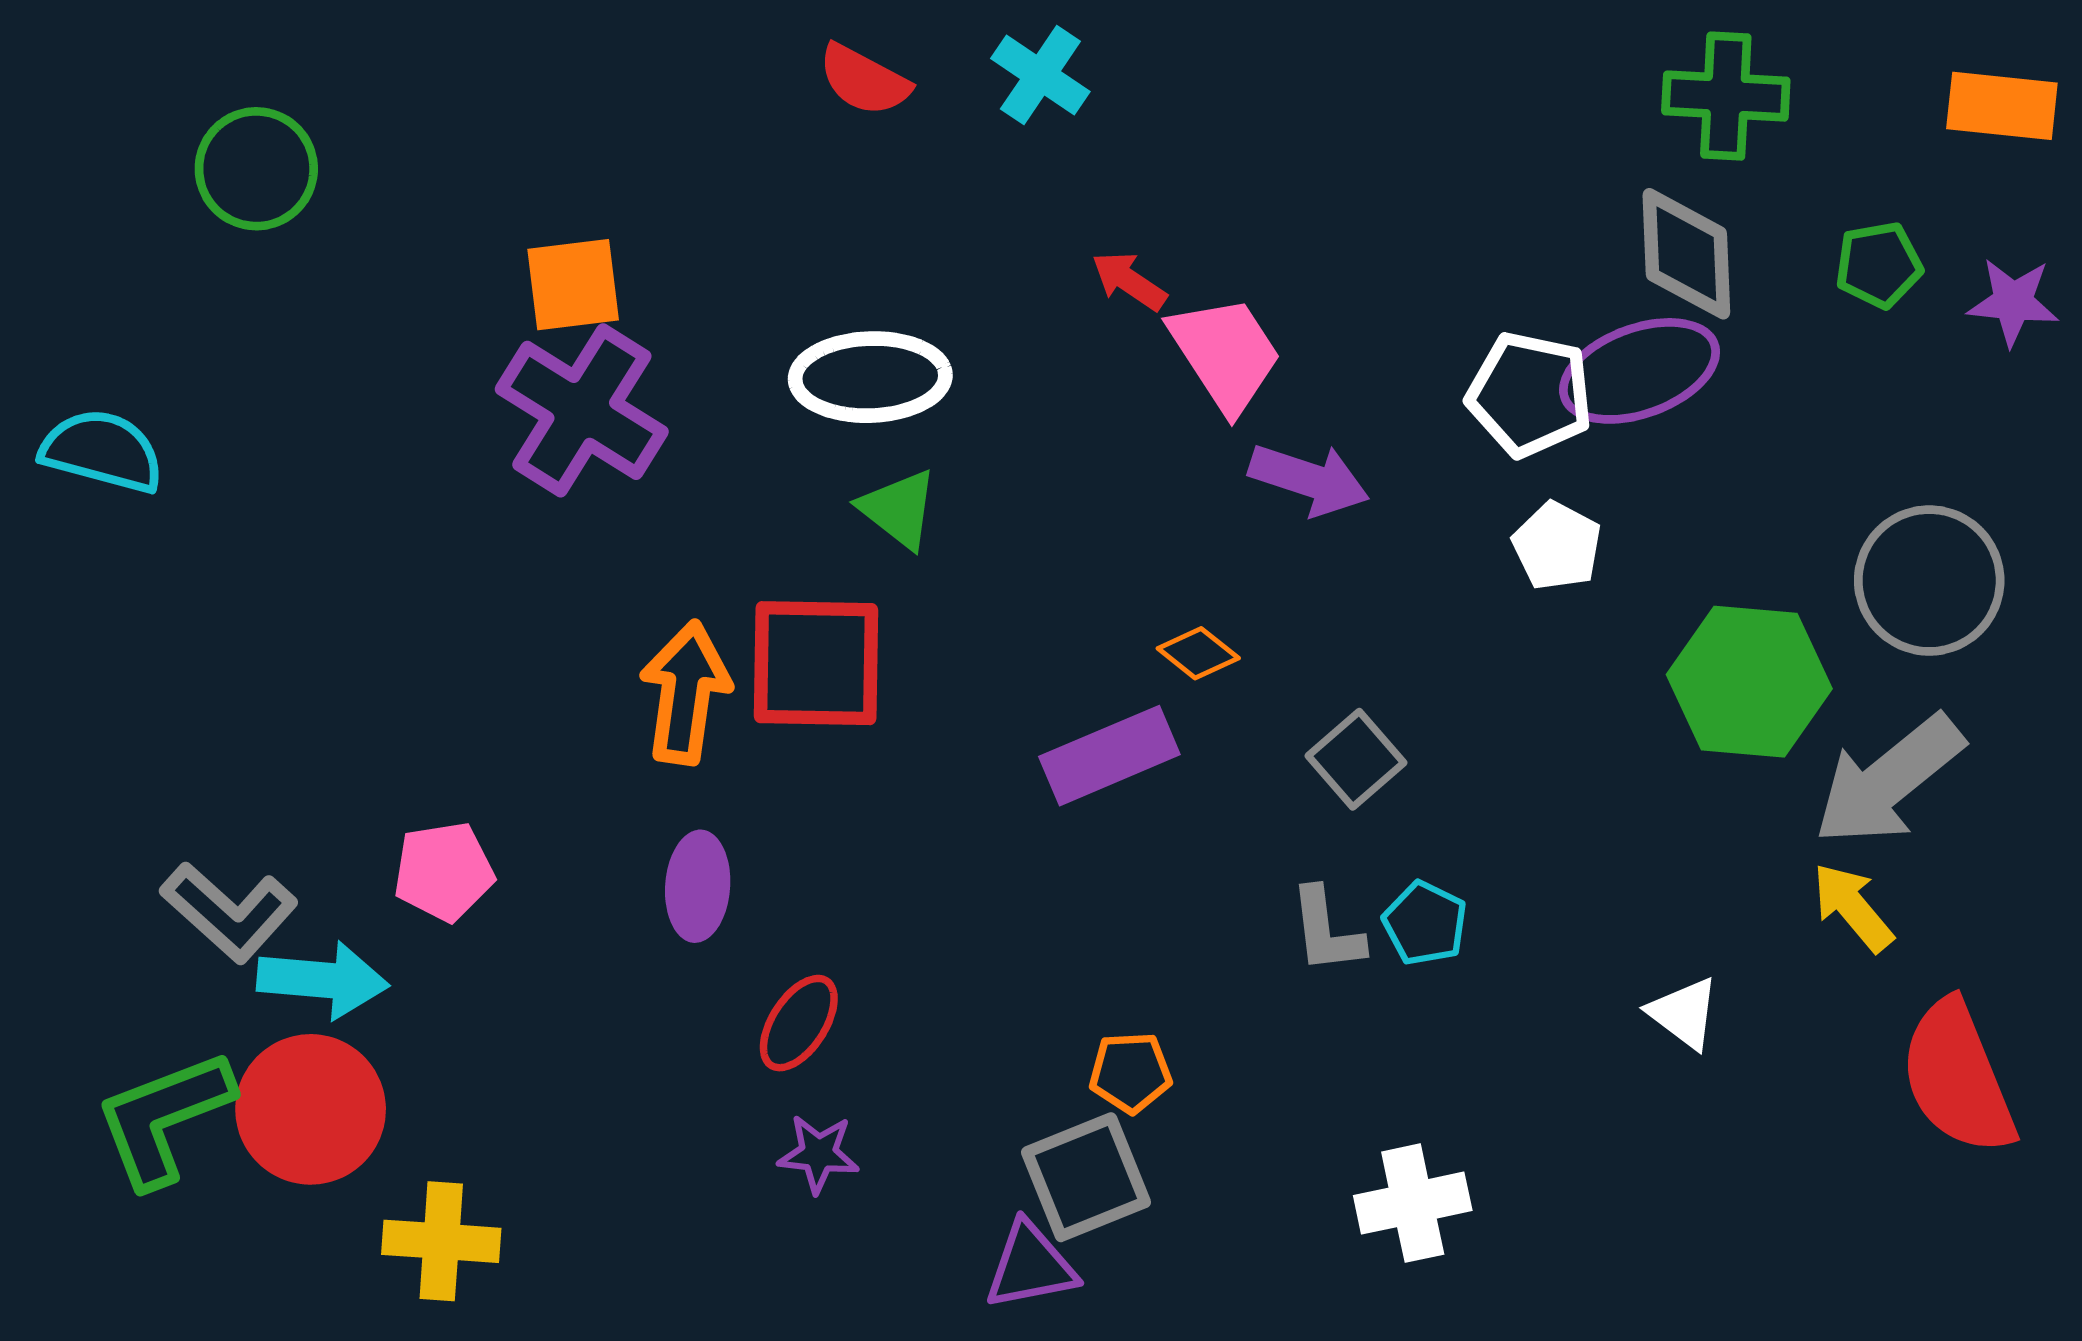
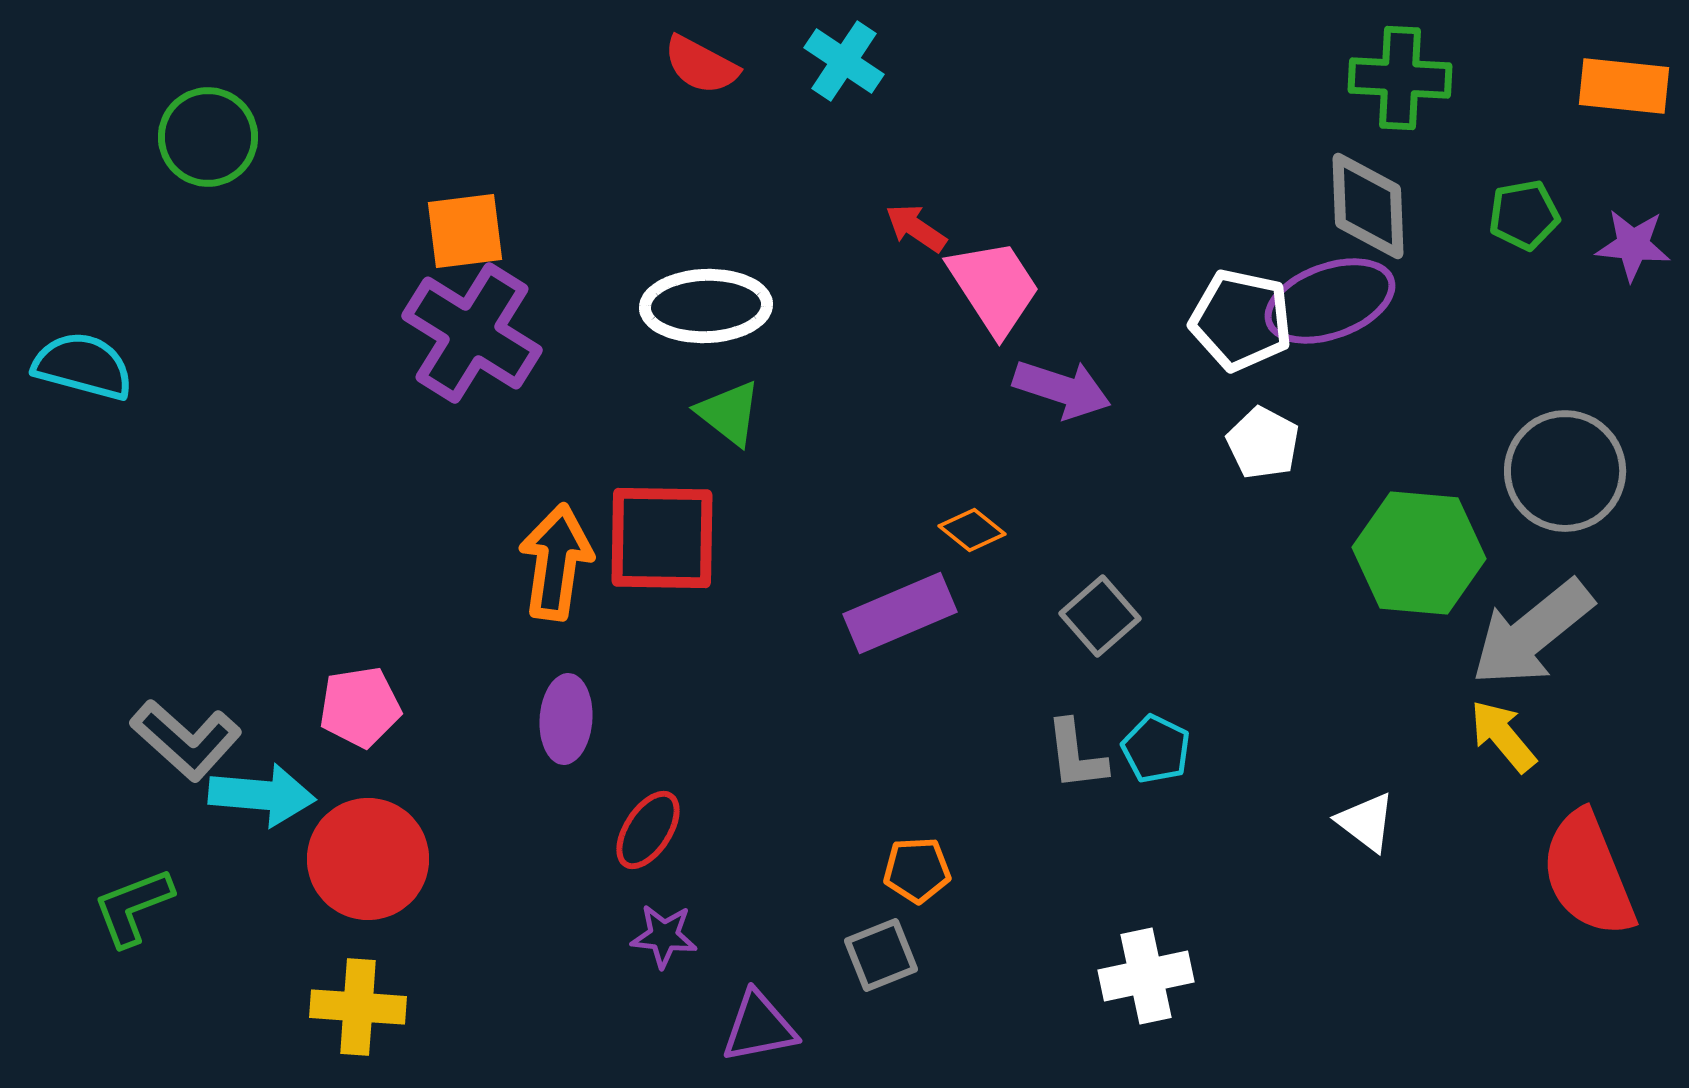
red circle: (311, 1109) -> (368, 859), moved
green L-shape: (164, 1118) -> (133, 907), size x0.7
gray square: (1086, 1177) -> (881, 955), size x0.7
purple triangle: (1031, 1266) -> (759, 1027), moved

